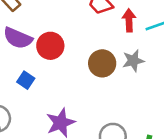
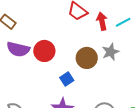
blue square: (26, 80) -> (67, 79), moved, turned 32

